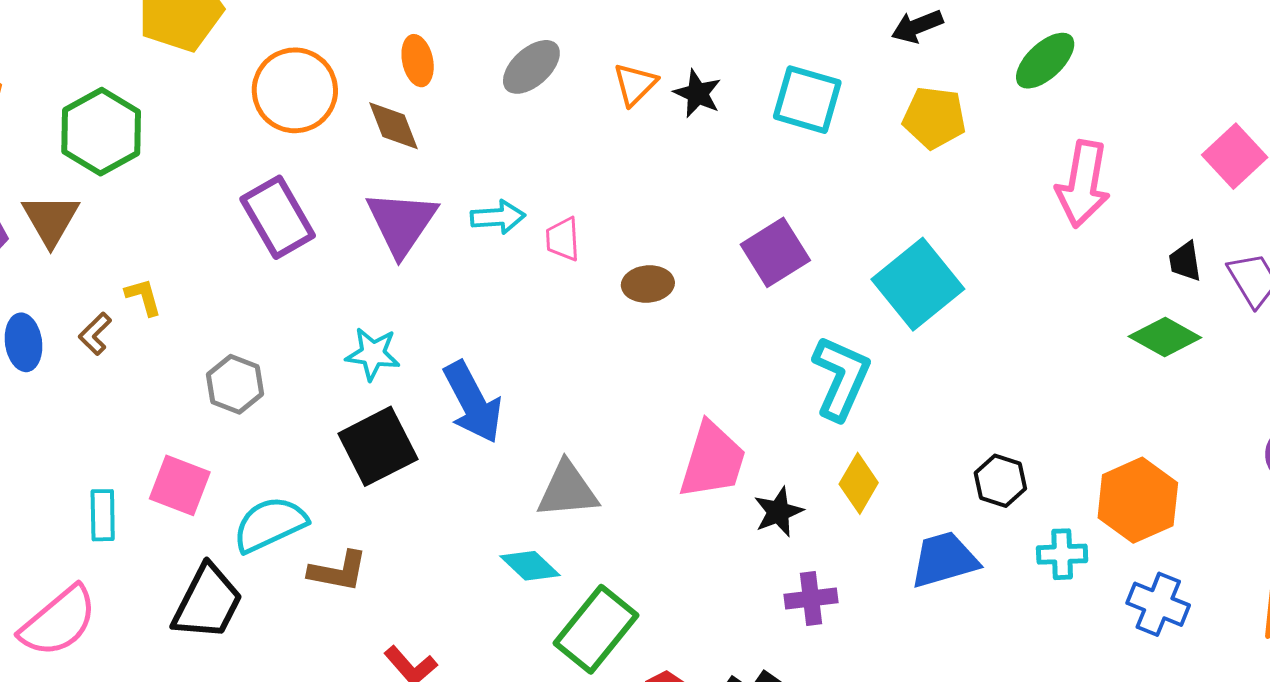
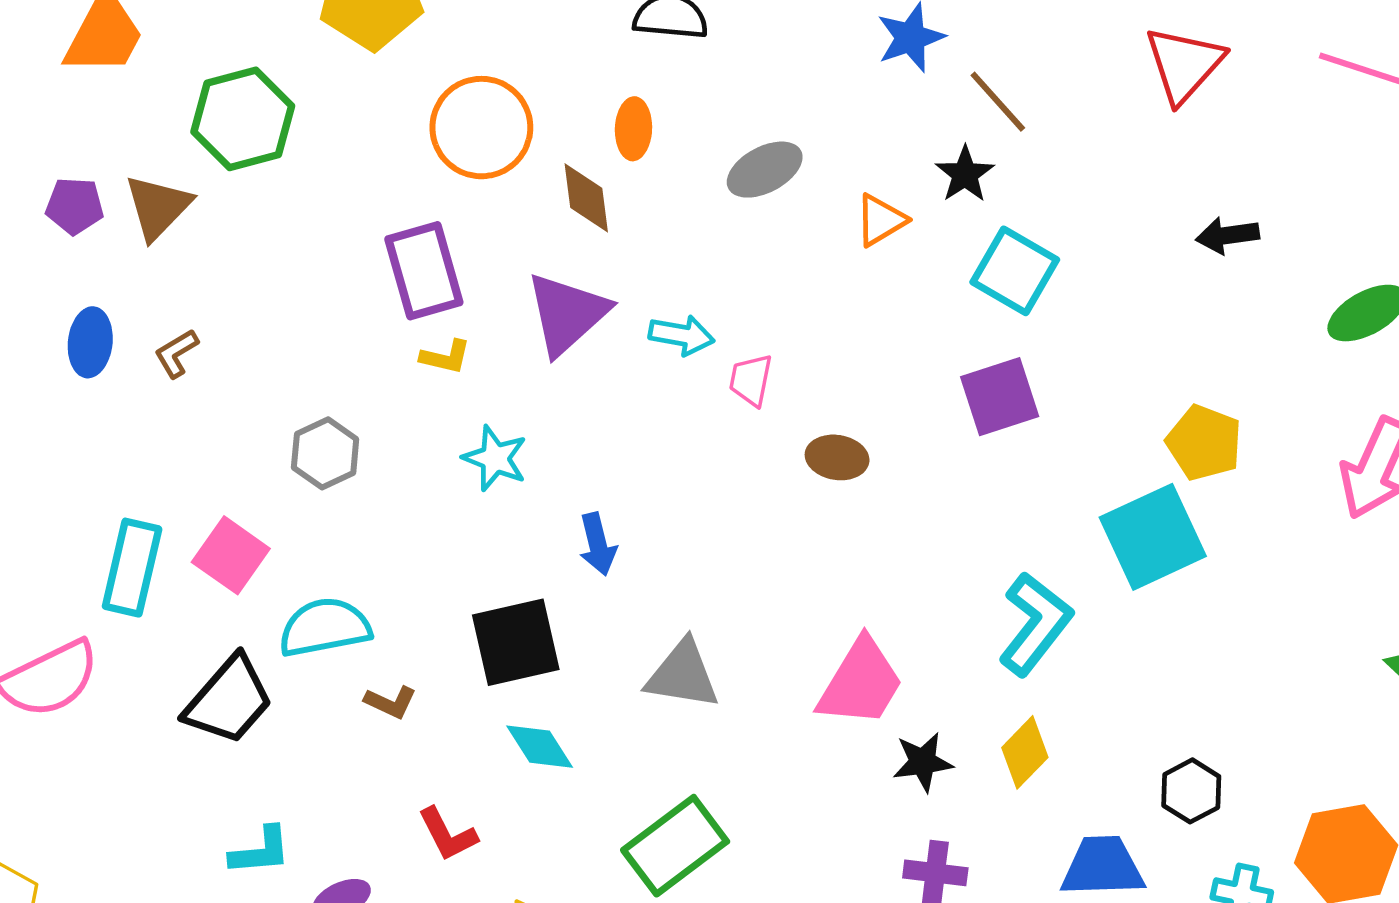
black star: (698, 93) -> (965, 174), moved
cyan square: (807, 100) -> (1015, 271), moved
yellow pentagon: (934, 118) -> (1204, 443), moved
purple square: (775, 252) -> (1000, 397), moved
yellow L-shape: (143, 297) -> (446, 357), moved, turned 105
blue arrow: (473, 402) -> (598, 544), size x0.6
black square: (378, 446) -> (516, 642), moved
cyan rectangle: (103, 515) -> (132, 568), size x1.5
cyan diamond: (530, 566) -> (540, 747), moved
brown L-shape: (338, 571) -> (391, 702), size x0.7

